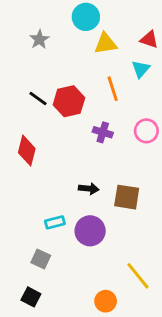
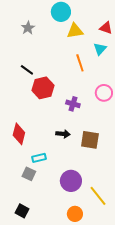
red hexagon: (69, 101) -> (43, 88), moved
purple cross: (103, 132) -> (73, 104), moved
red diamond: (27, 151) -> (19, 134), moved
purple circle: (90, 231) -> (71, 181), moved
gray square: (41, 259) -> (29, 174), moved

